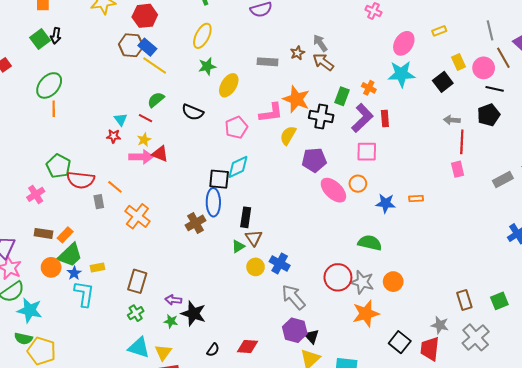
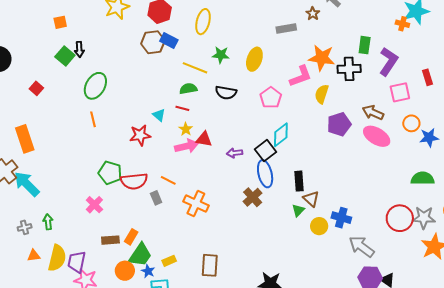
yellow ellipse: (202, 36) -> (203, 22), moved
brown arrow: (323, 62) -> (373, 113), moved
yellow line: (155, 65) -> (195, 68), moved
green star: (207, 66) -> (221, 55), moved, turned 30
green ellipse: (49, 85) -> (95, 86), moved
orange cross: (369, 88) -> (402, 24), moved
green semicircle: (156, 100) -> (188, 89), turned 42
red rectangle: (385, 119) -> (427, 77), moved
red star: (114, 136) -> (140, 135), moved, size x1.5
purple pentagon: (314, 160) -> (339, 124), moved
black square: (219, 179) -> (266, 151), turned -30
orange circle: (358, 184) -> (411, 123), moved
purple arrow: (173, 300) -> (235, 153), moved

